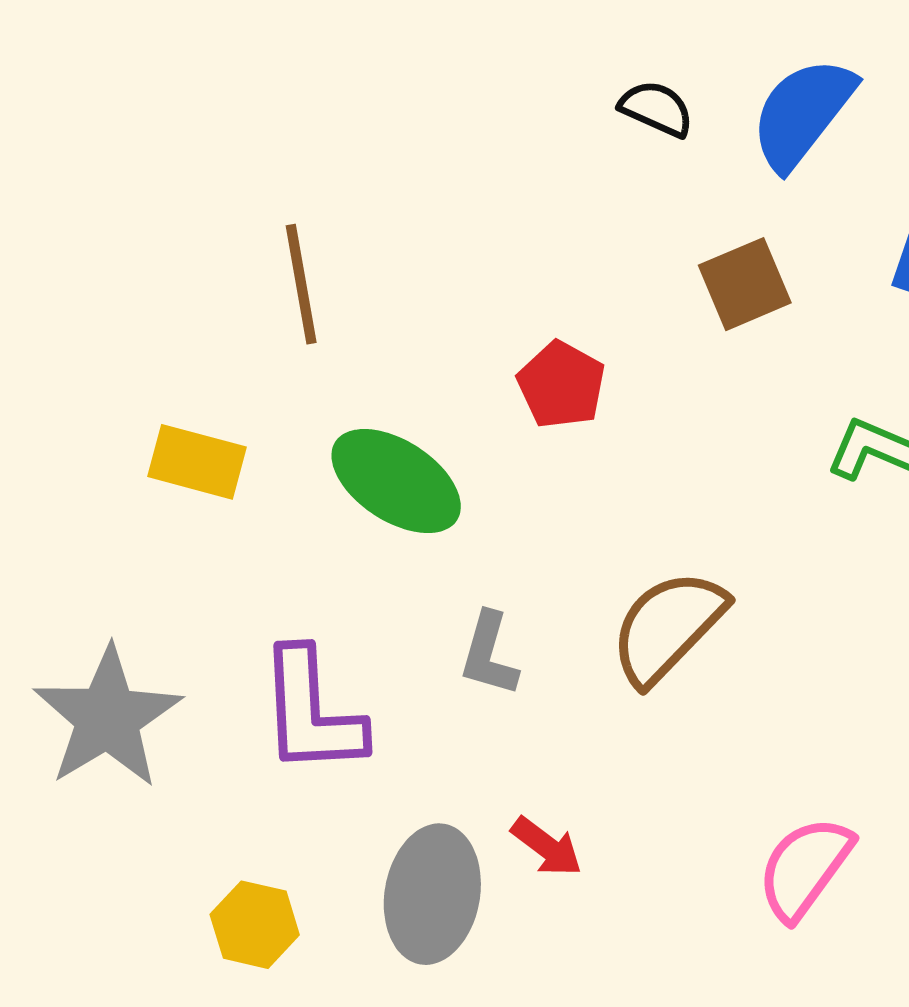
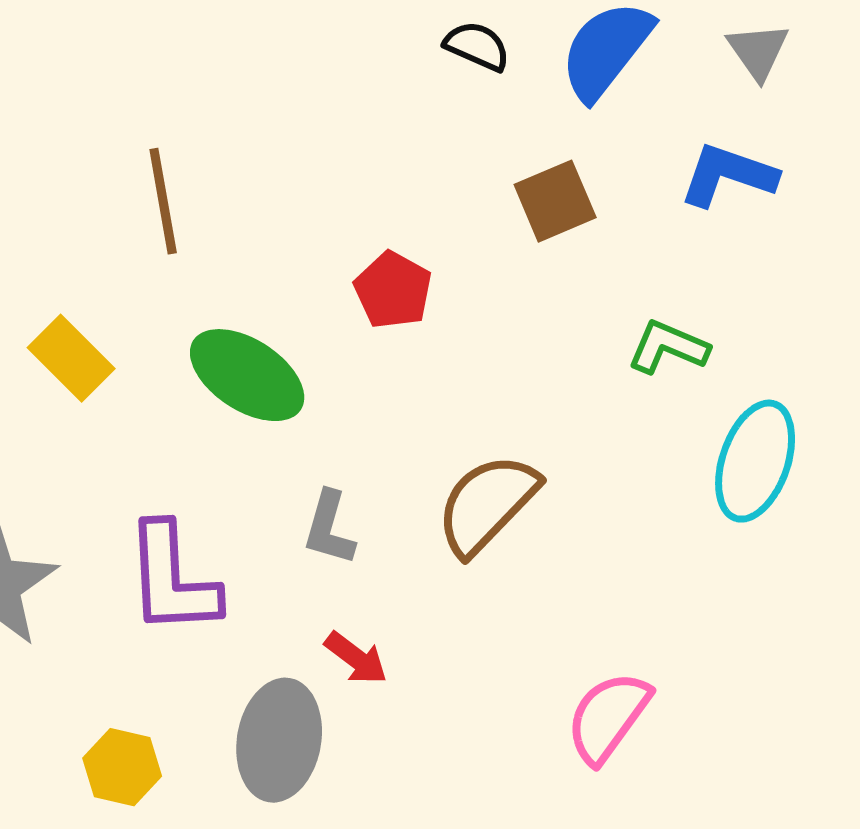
yellow rectangle: (197, 462) -> (71, 358), turned 30
red arrow: (547, 847) -> (356, 658), moved

